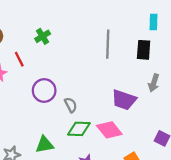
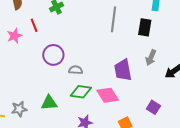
purple trapezoid: (124, 100) -> (123, 70), turned 55
gray semicircle: (71, 105) -> (76, 70), turned -64

